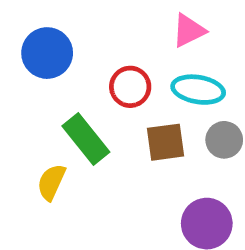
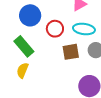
blue circle: (47, 53) -> (30, 15), moved
green rectangle: (86, 139) -> (24, 46), moved

